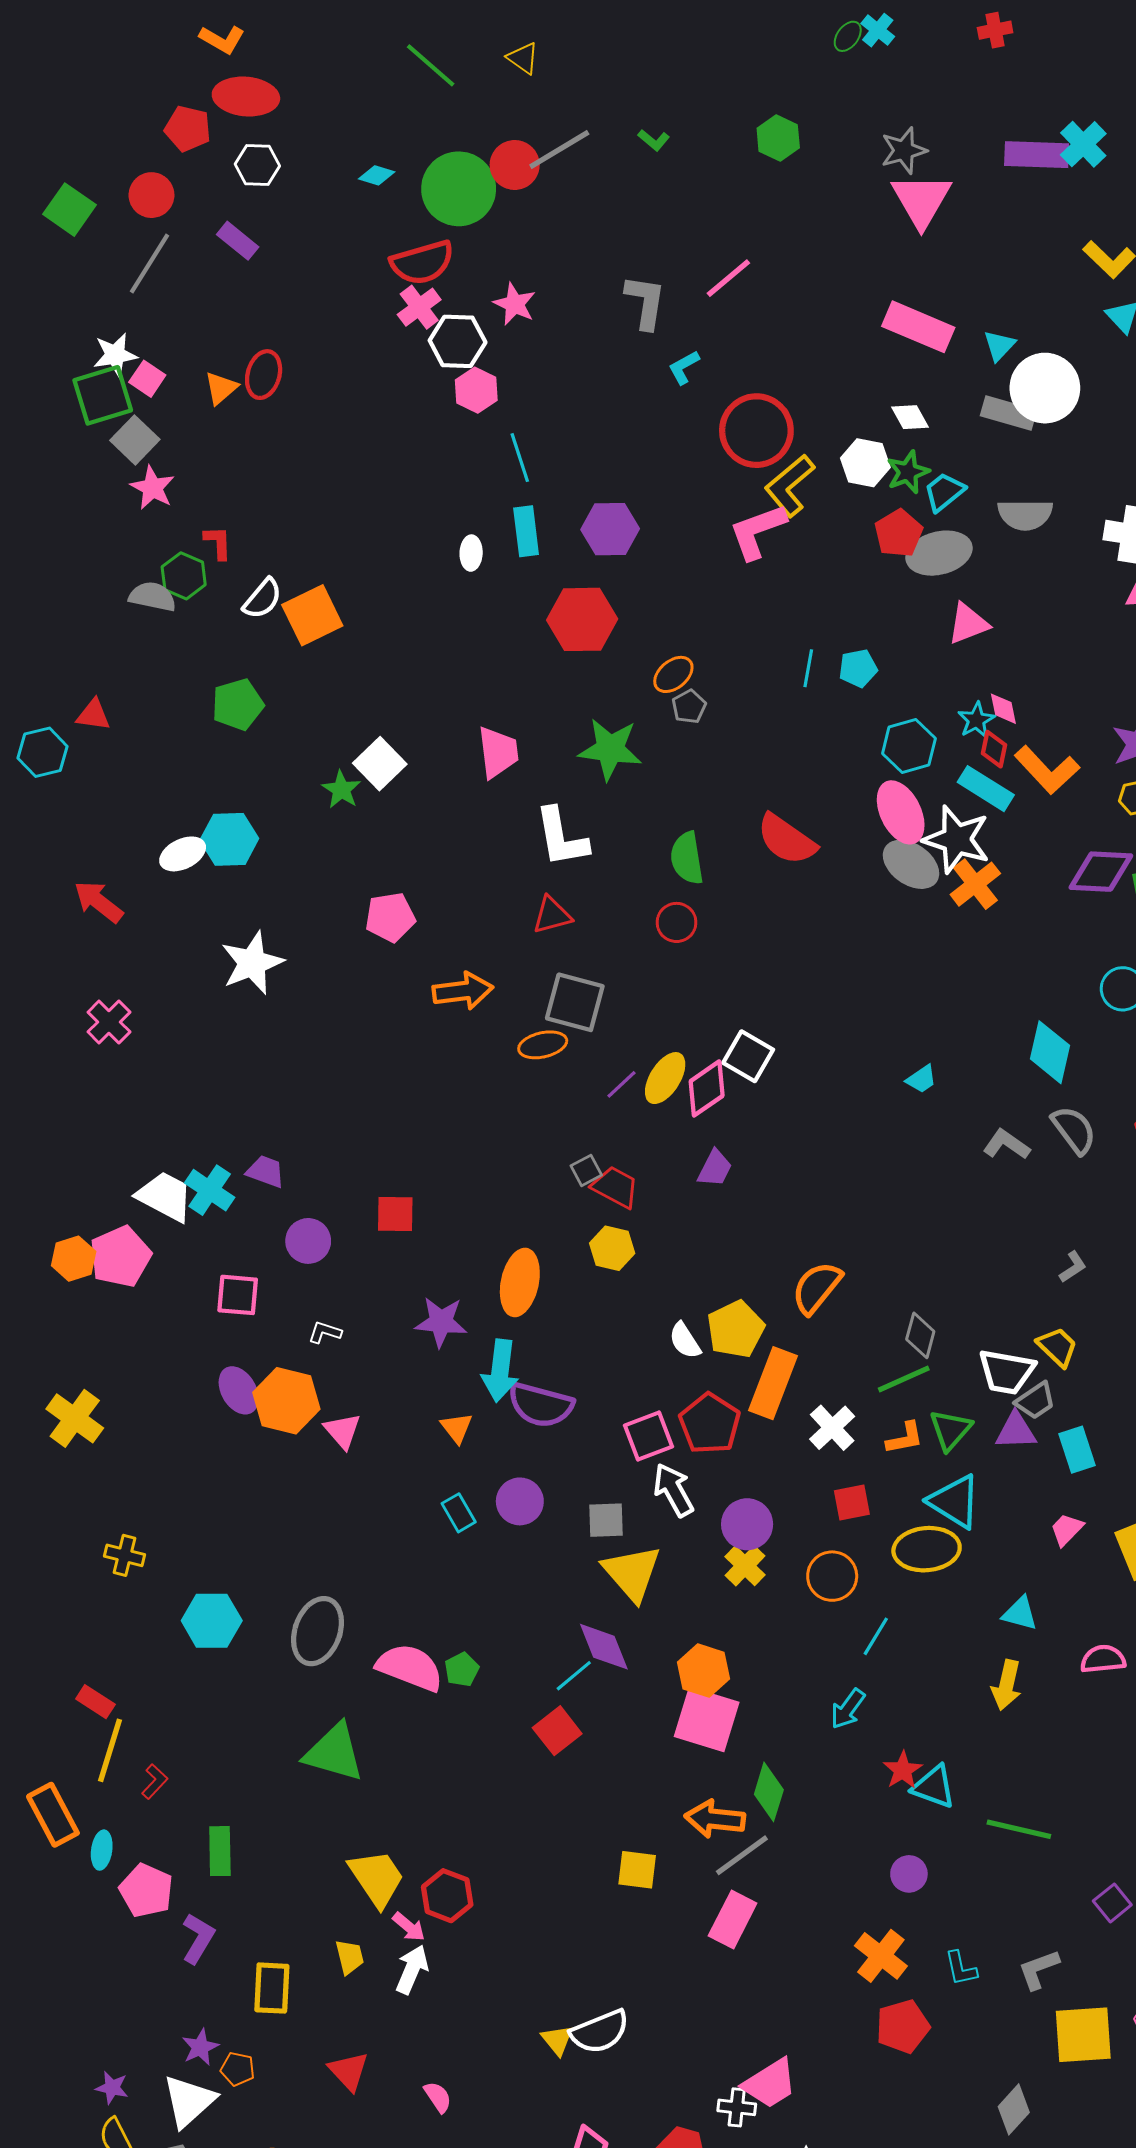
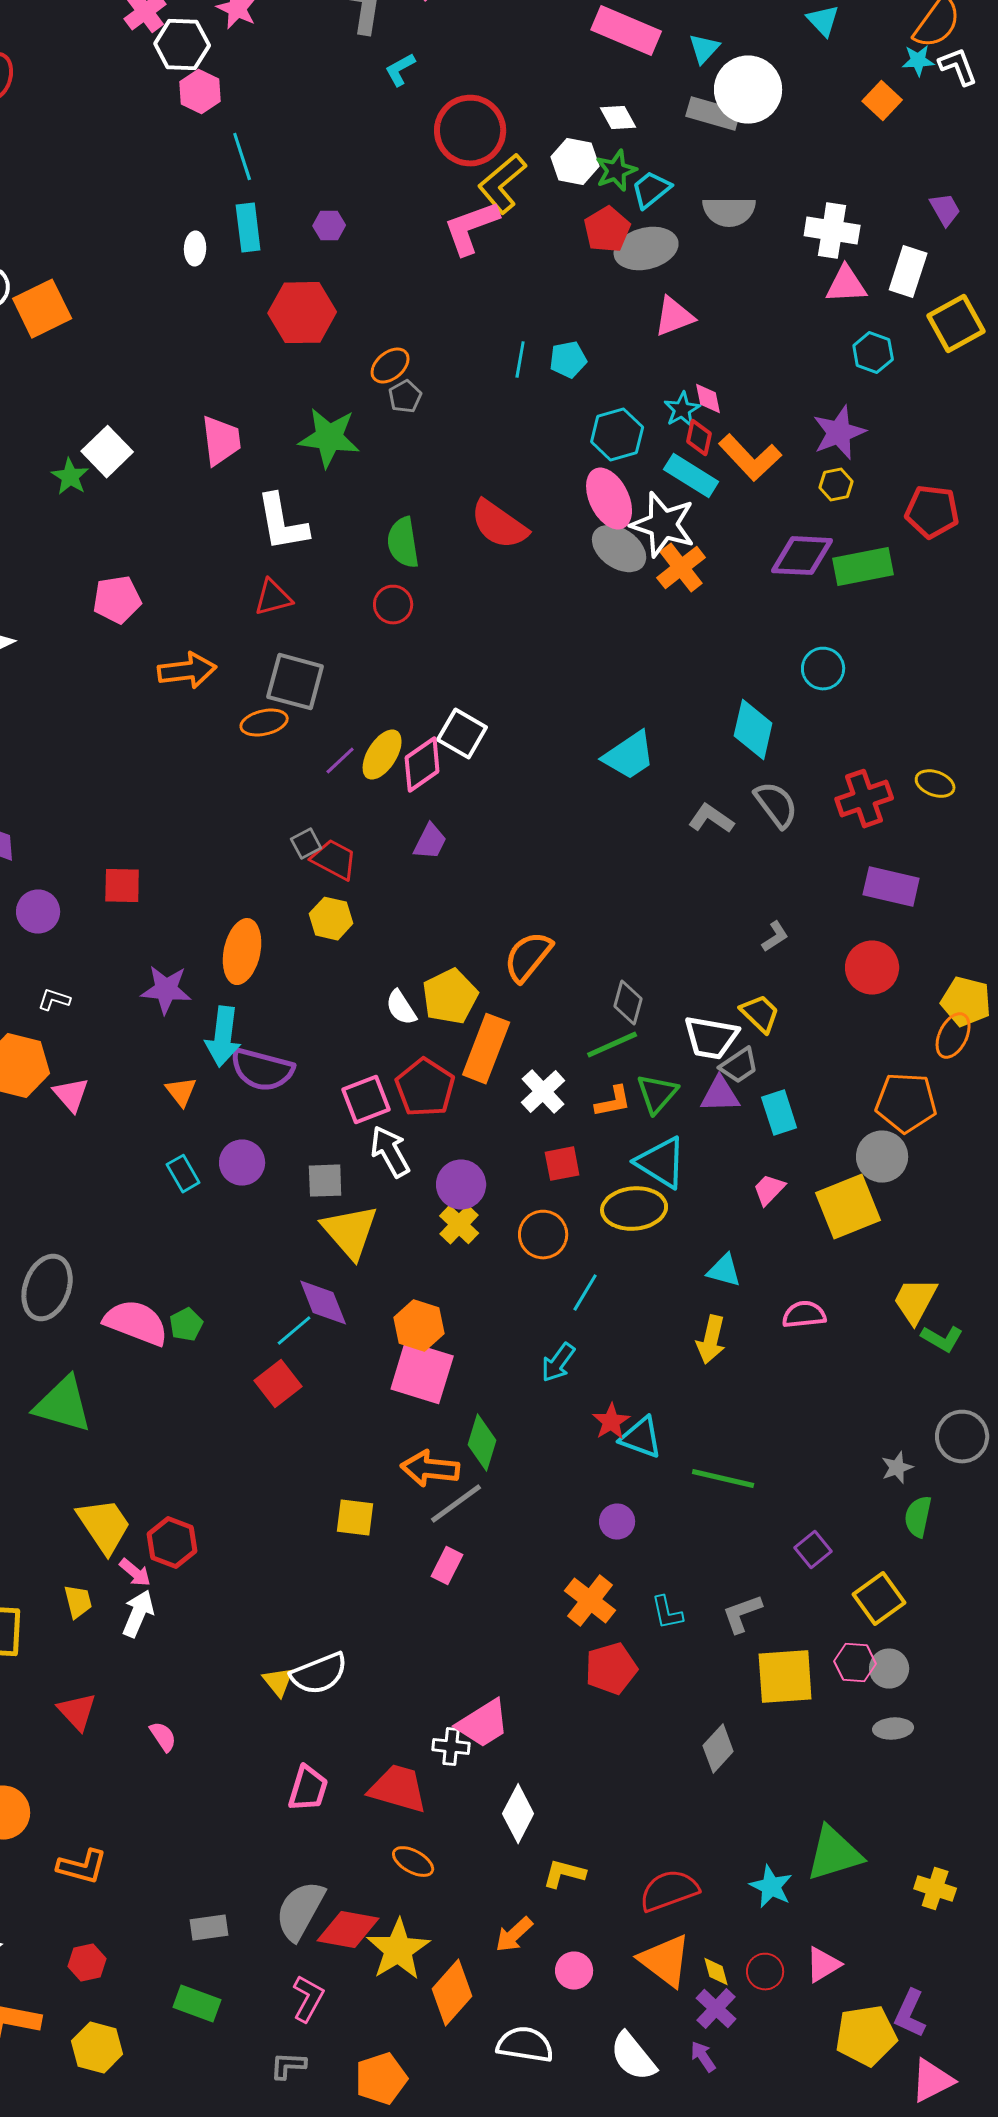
purple hexagon: (610, 529) -> (329, 226), size x0.6
cyan trapezoid: (921, 1079) -> (629, 756), size x1.8
pink rectangle: (733, 1920) -> (447, 1566), size x0.7

